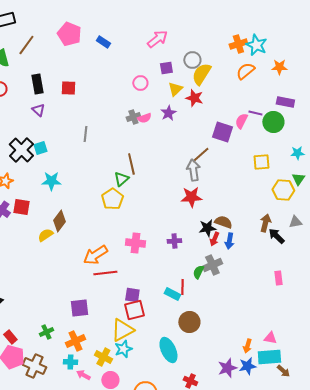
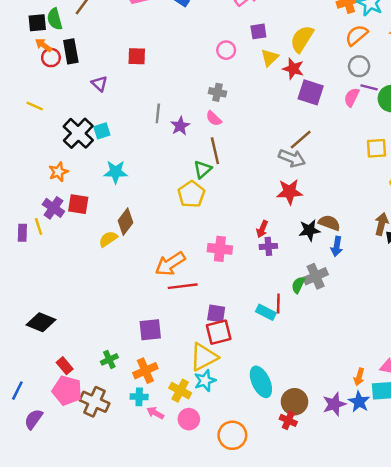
gray circle: (192, 60) -> (359, 66), moved
black rectangle: (37, 84) -> (71, 51), moved
purple star: (168, 113) -> (180, 126), moved
gray cross: (133, 117) -> (217, 92), turned 32
pink semicircle: (144, 118) -> (214, 118), moved, turned 64
purple square: (222, 132) -> (311, 92), moved
gray arrow: (193, 170) -> (292, 158), turned 120
red arrow: (214, 239) -> (262, 229), moved
brown circle: (189, 322) -> (294, 402), moved
blue star: (247, 366) -> (359, 402), turned -30

